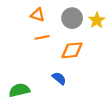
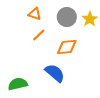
orange line: (42, 37) -> (39, 35), turned -32
blue semicircle: (59, 78) -> (55, 73), size x1.5

